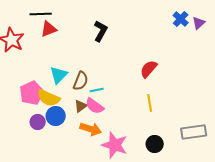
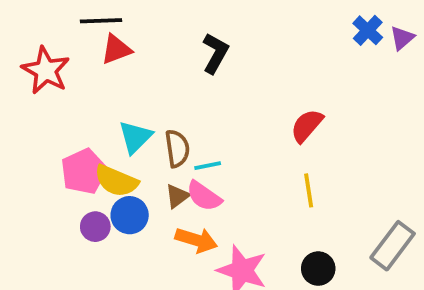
brown semicircle: (81, 81) -> (177, 148), turned -30
gray rectangle: (194, 132) -> (393, 246), turned -45

